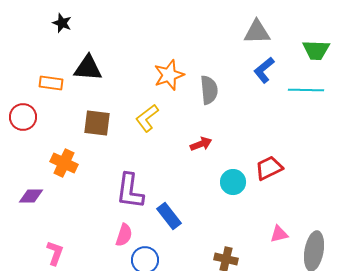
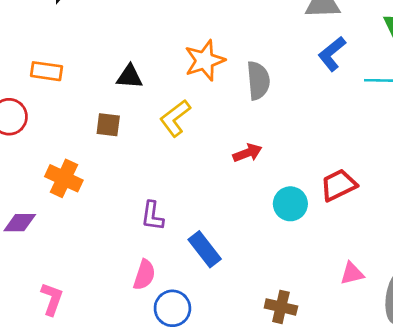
black triangle: (88, 68) -> (130, 77), moved, size x0.7
brown square: (97, 123) -> (108, 125), size x0.7
purple L-shape: (130, 191) -> (152, 216), size x0.6

